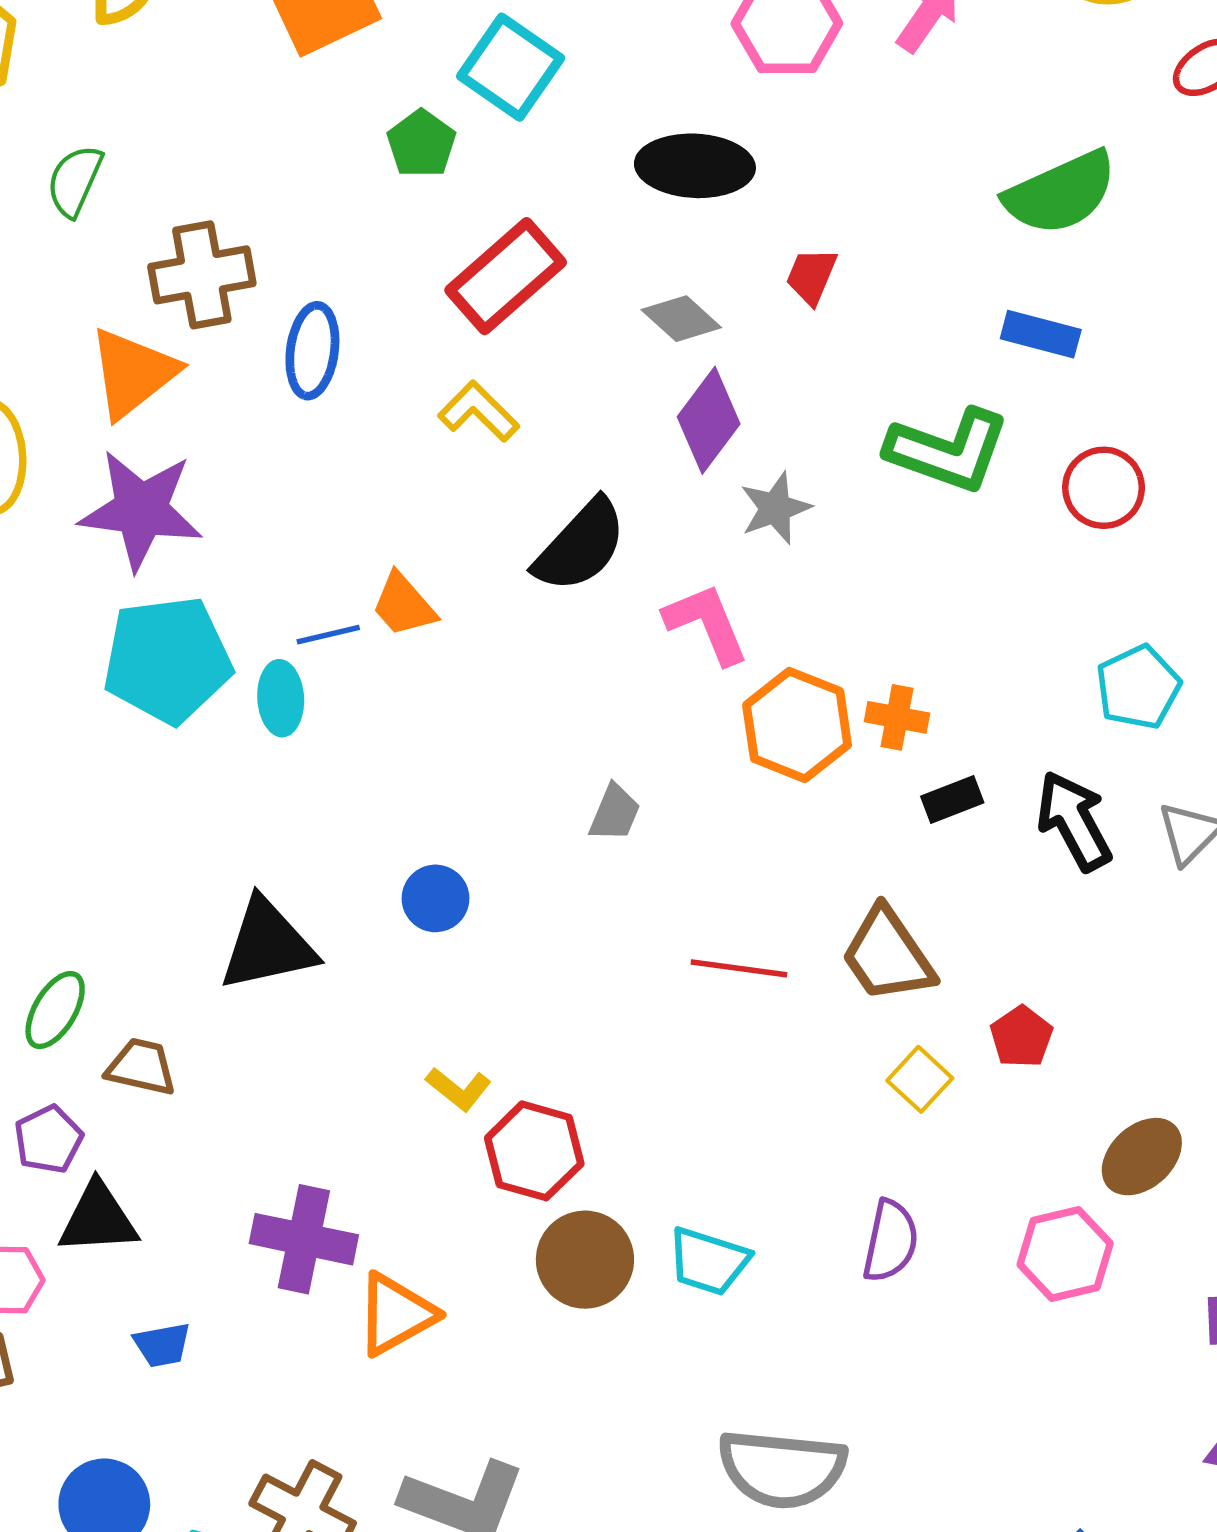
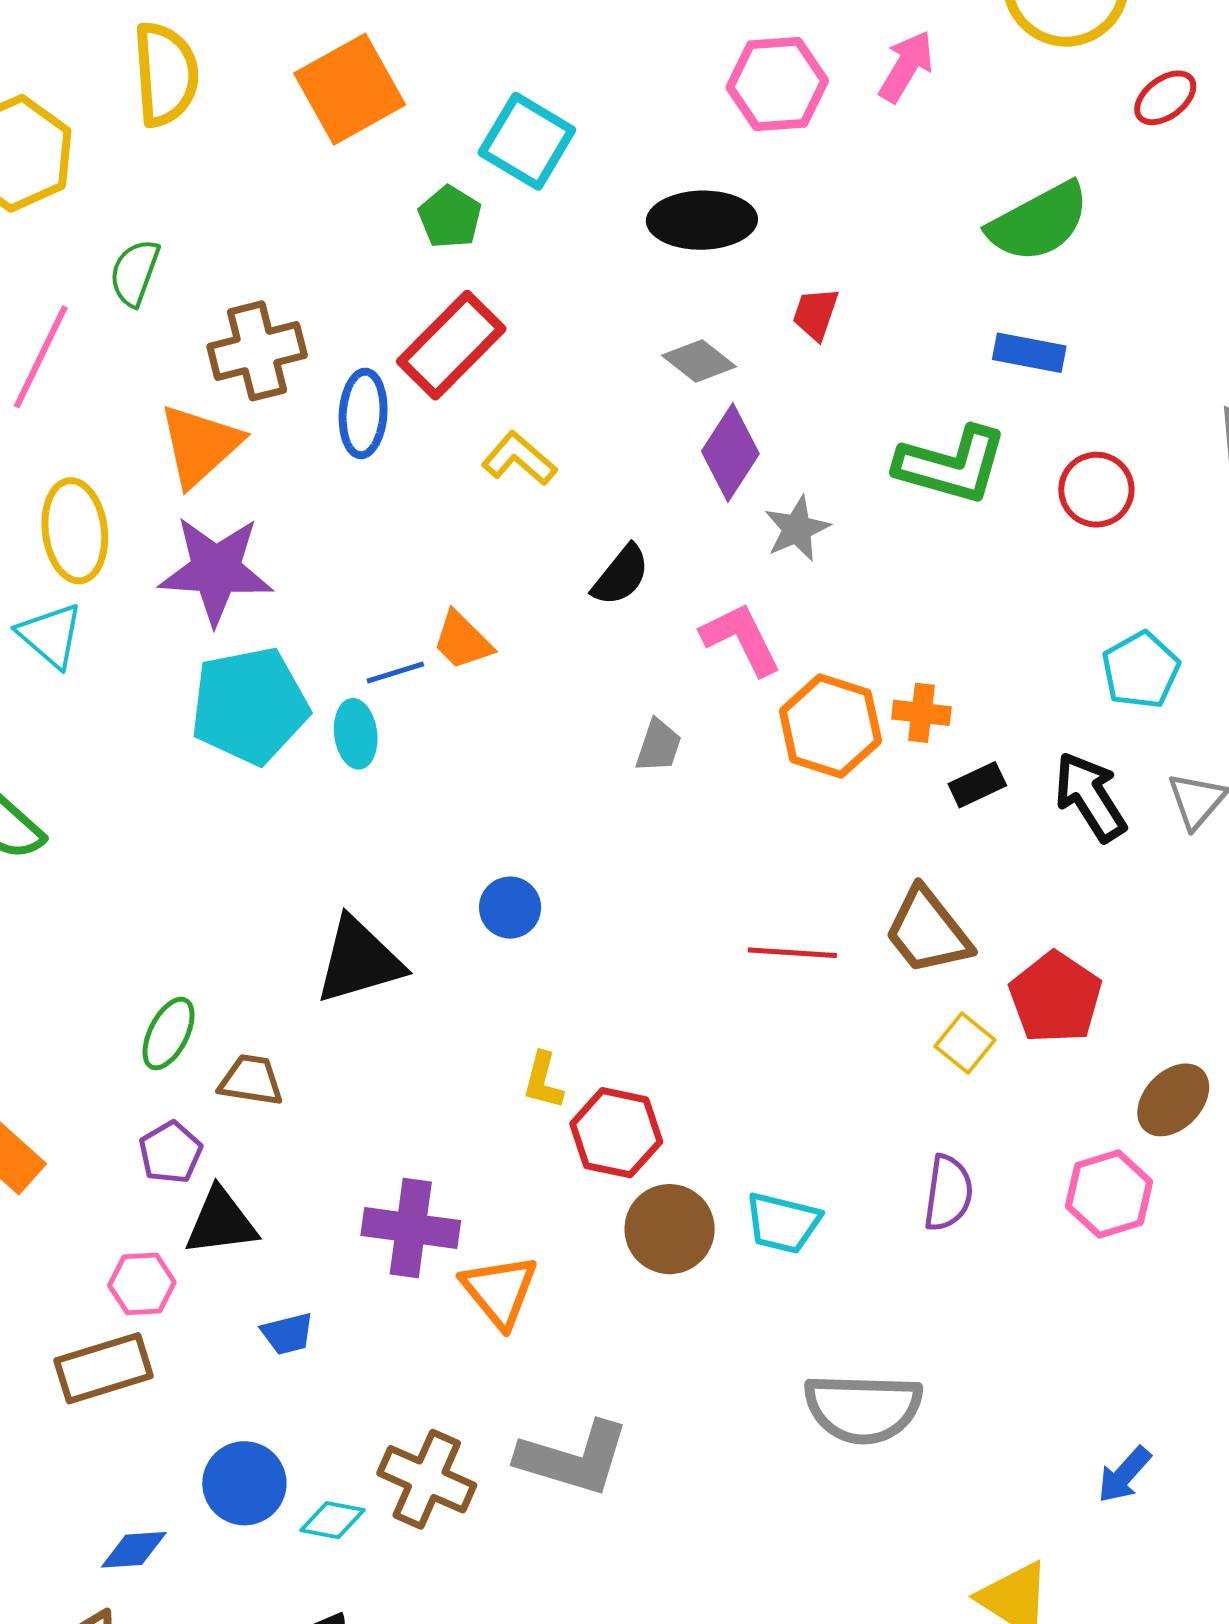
red rectangle: (506, 276) -> (451, 345), moved
black semicircle: (580, 546) -> (621, 575), size x0.7
gray trapezoid: (615, 813) -> (658, 746), moved
red pentagon: (1021, 1037) -> (1055, 998), size x1.6
yellow L-shape: (459, 1089) -> (543, 1081), turned 70
orange triangle: (396, 1314) -> (500, 1291), turned -36

